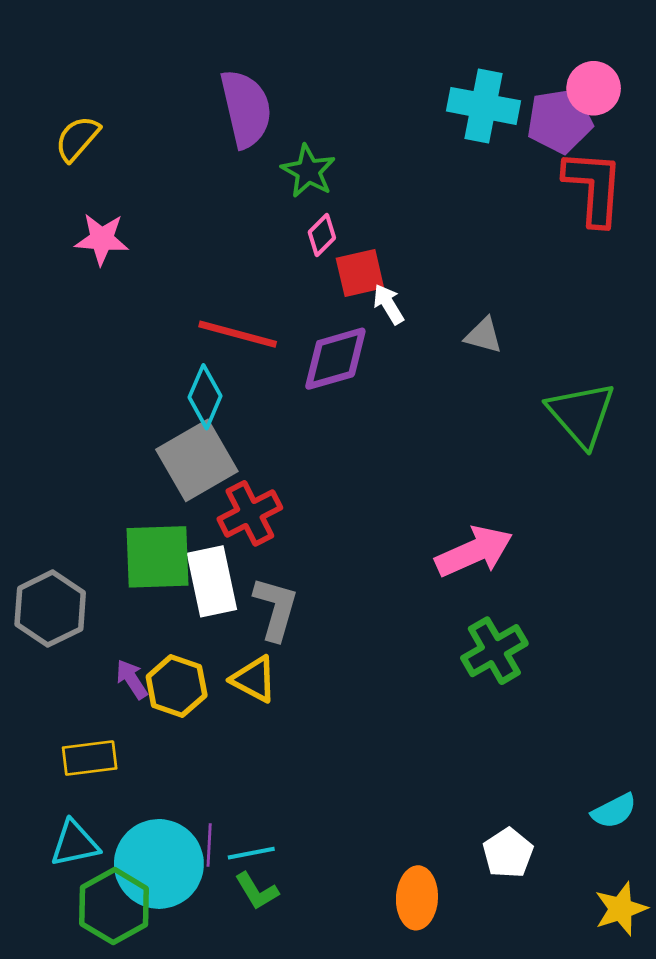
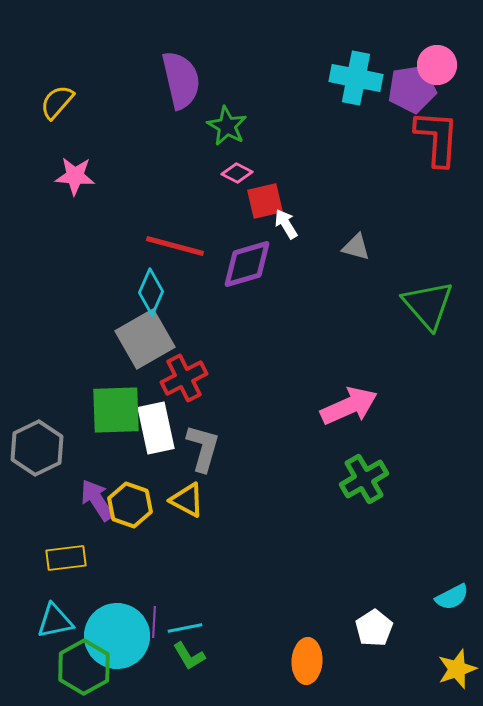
pink diamond: (322, 235) -> (237, 173), turned 72
purple arrow: (132, 679) -> (97, 500), size x1.4

